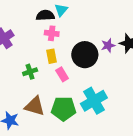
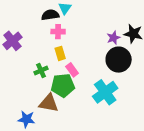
black circle: (85, 55) -> (119, 60), moved
green pentagon: (64, 109) -> (63, 85), moved

